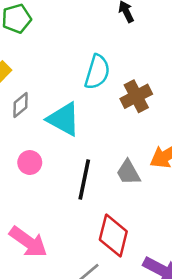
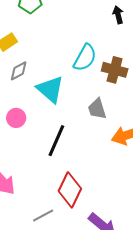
brown cross: (136, 96) -> (115, 70), moved, turned 30
gray trapezoid: (128, 172) -> (97, 109), moved

